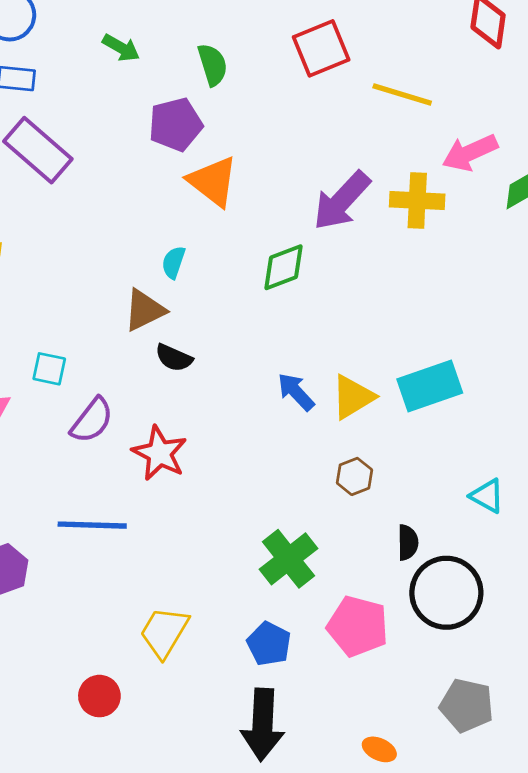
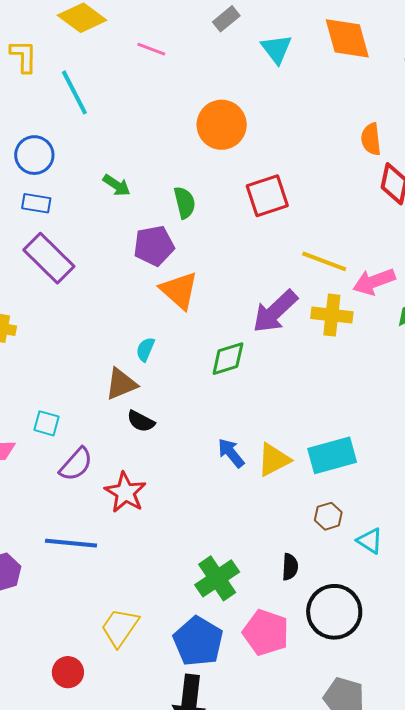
yellow line: (402, 95) -> (324, 261), moved
brown hexagon: (354, 476) -> (328, 516), moved
black semicircle: (408, 543) -> (290, 567), moved
blue pentagon: (269, 644) -> (198, 641), size x1.5

